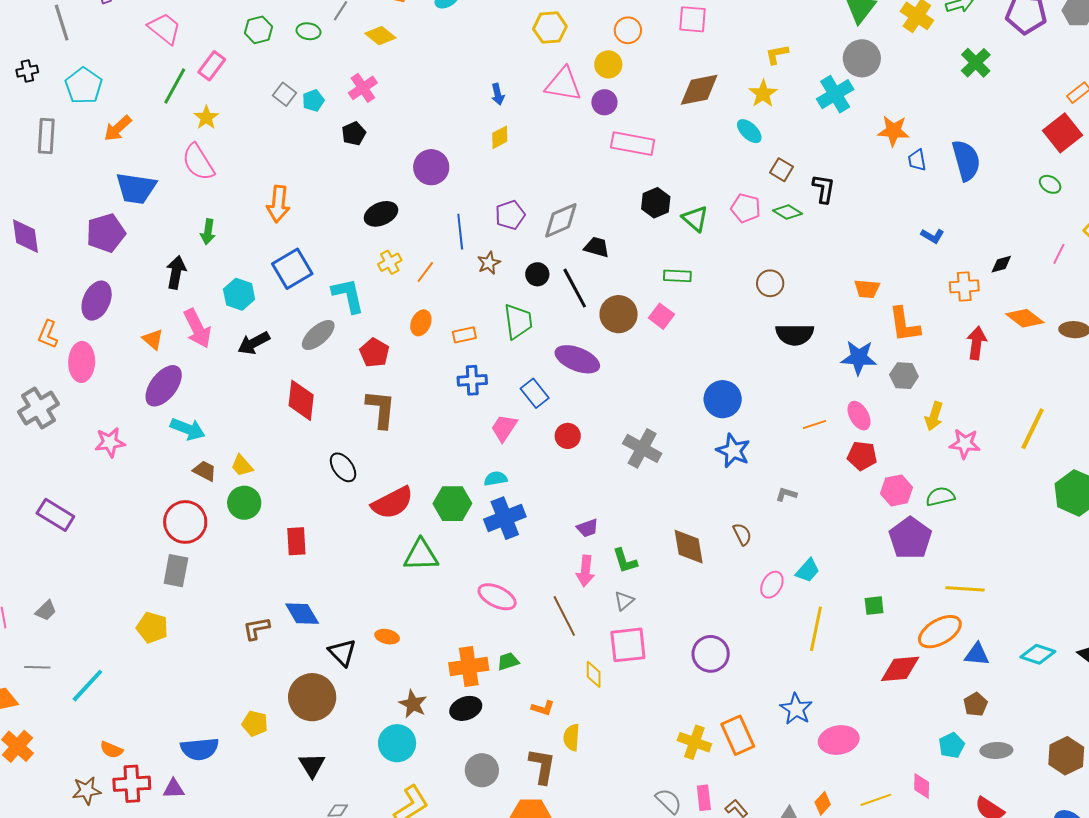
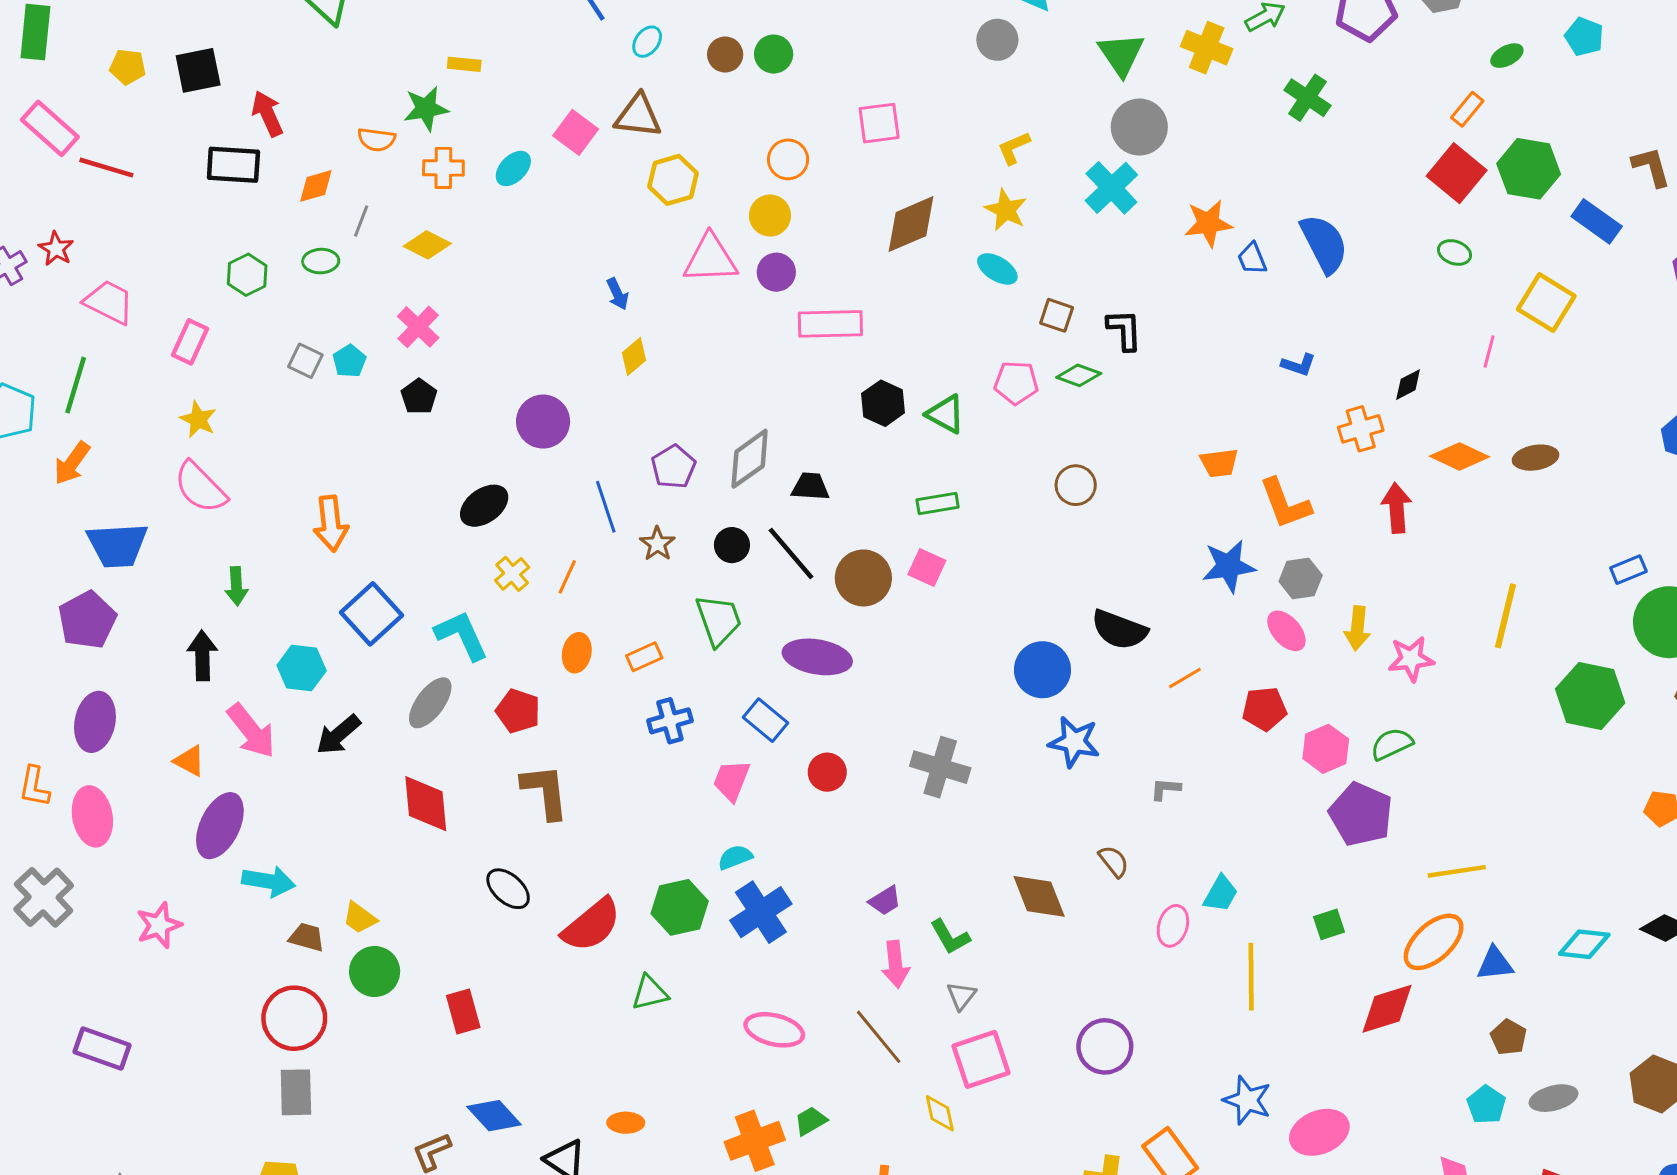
green line: (175, 86) -> (76, 385), moved
black semicircle: (795, 334) -> (1119, 630), moved, turned 33
pink ellipse: (859, 416) -> (1286, 631), moved
green triangle: (421, 555) -> (650, 993), size x0.7

